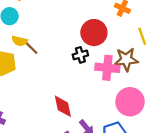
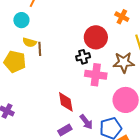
brown line: (31, 48) -> (40, 49), turned 40
pink cross: (107, 68) -> (96, 75), moved

